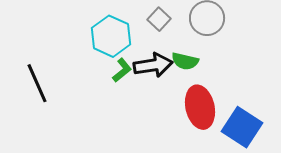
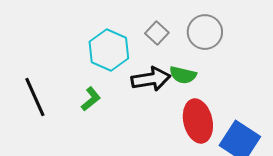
green L-shape: (122, 70) -> (91, 99), moved

